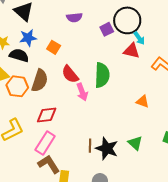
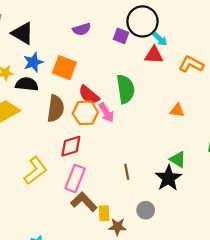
purple square: (107, 29) -> (121, 36), turned -32
orange square: (54, 47) -> (64, 68), size x1.5
orange hexagon: (17, 86) -> (85, 113), moved
black star: (107, 149) -> (168, 178), moved, turned 30

